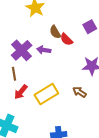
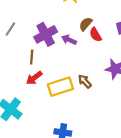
brown semicircle: (55, 32) -> (86, 24), turned 56
brown arrow: (80, 92) -> (85, 81), moved

